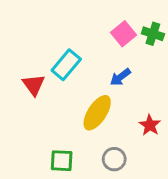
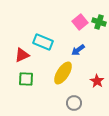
cyan rectangle: (66, 65) -> (43, 42), turned 72
red triangle: (34, 85) -> (22, 55), turned 42
green square: (62, 161) -> (26, 79), moved

